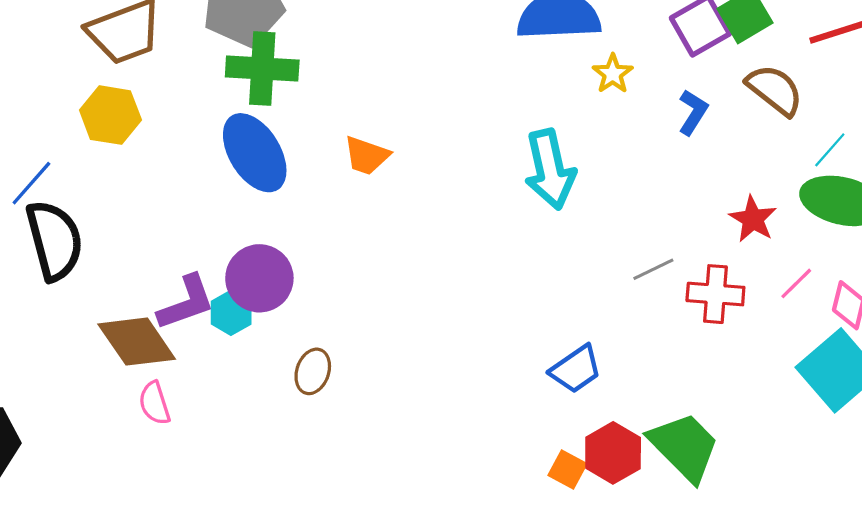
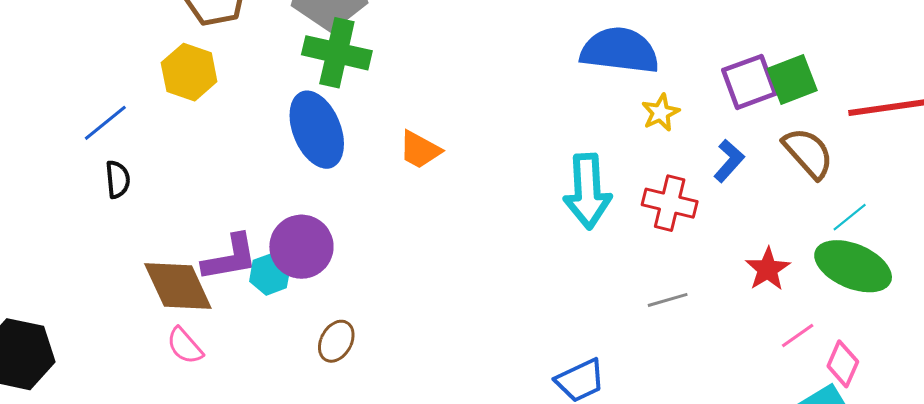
black semicircle: (55, 240) -> (118, 179), size x0.5
red cross: (715, 294) -> (670, 203), moved
pink semicircle: (154, 403) -> (185, 346), turned -33

